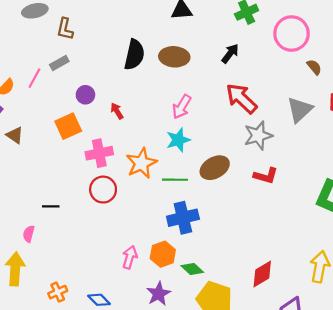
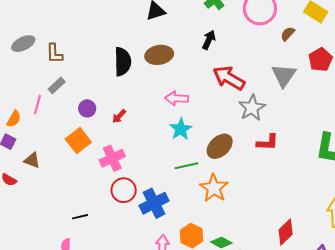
brown semicircle: (314, 67) -> (288, 34), turned -84
pink arrow: (182, 107) -> (177, 98), turned 75
red arrow: (117, 111) -> (119, 116), turned -91
orange star: (141, 163) -> (214, 188), moved
blue cross: (183, 218) -> (154, 203), moved

